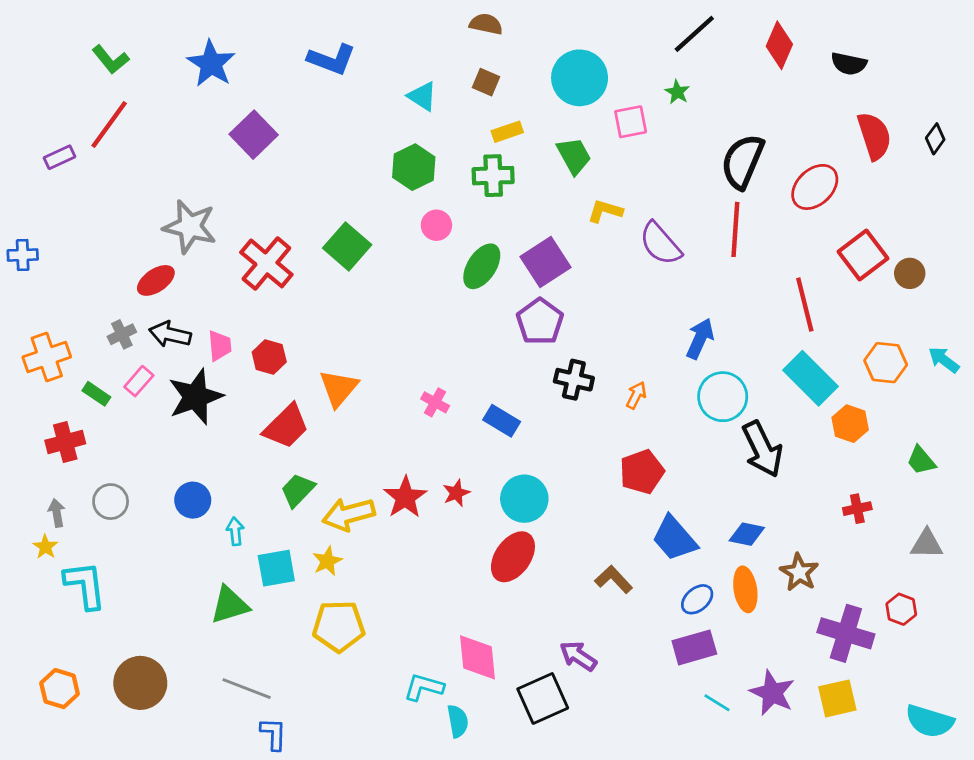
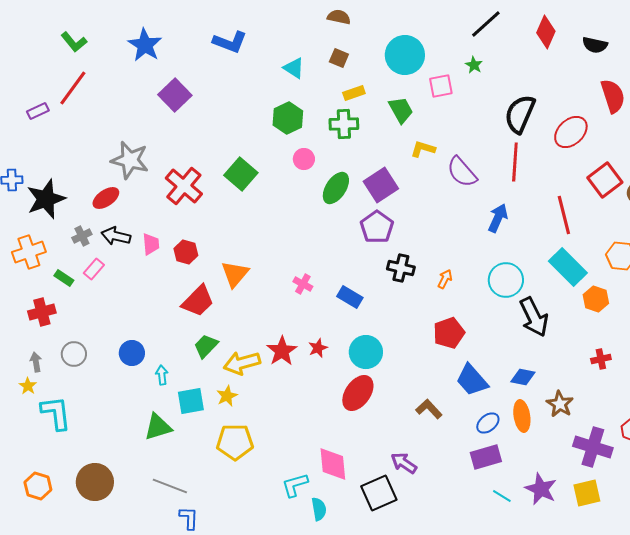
blue arrow: (700, 339) -> (498, 218), moved
black star: (196, 397) -> (46, 199), moved
cyan L-shape: (424, 687) -> (295, 485), turned -32

